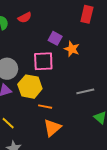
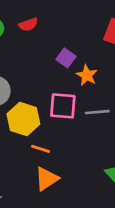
pink square: (43, 61) -> (63, 106), moved
gray line: (85, 91) -> (97, 112), moved

